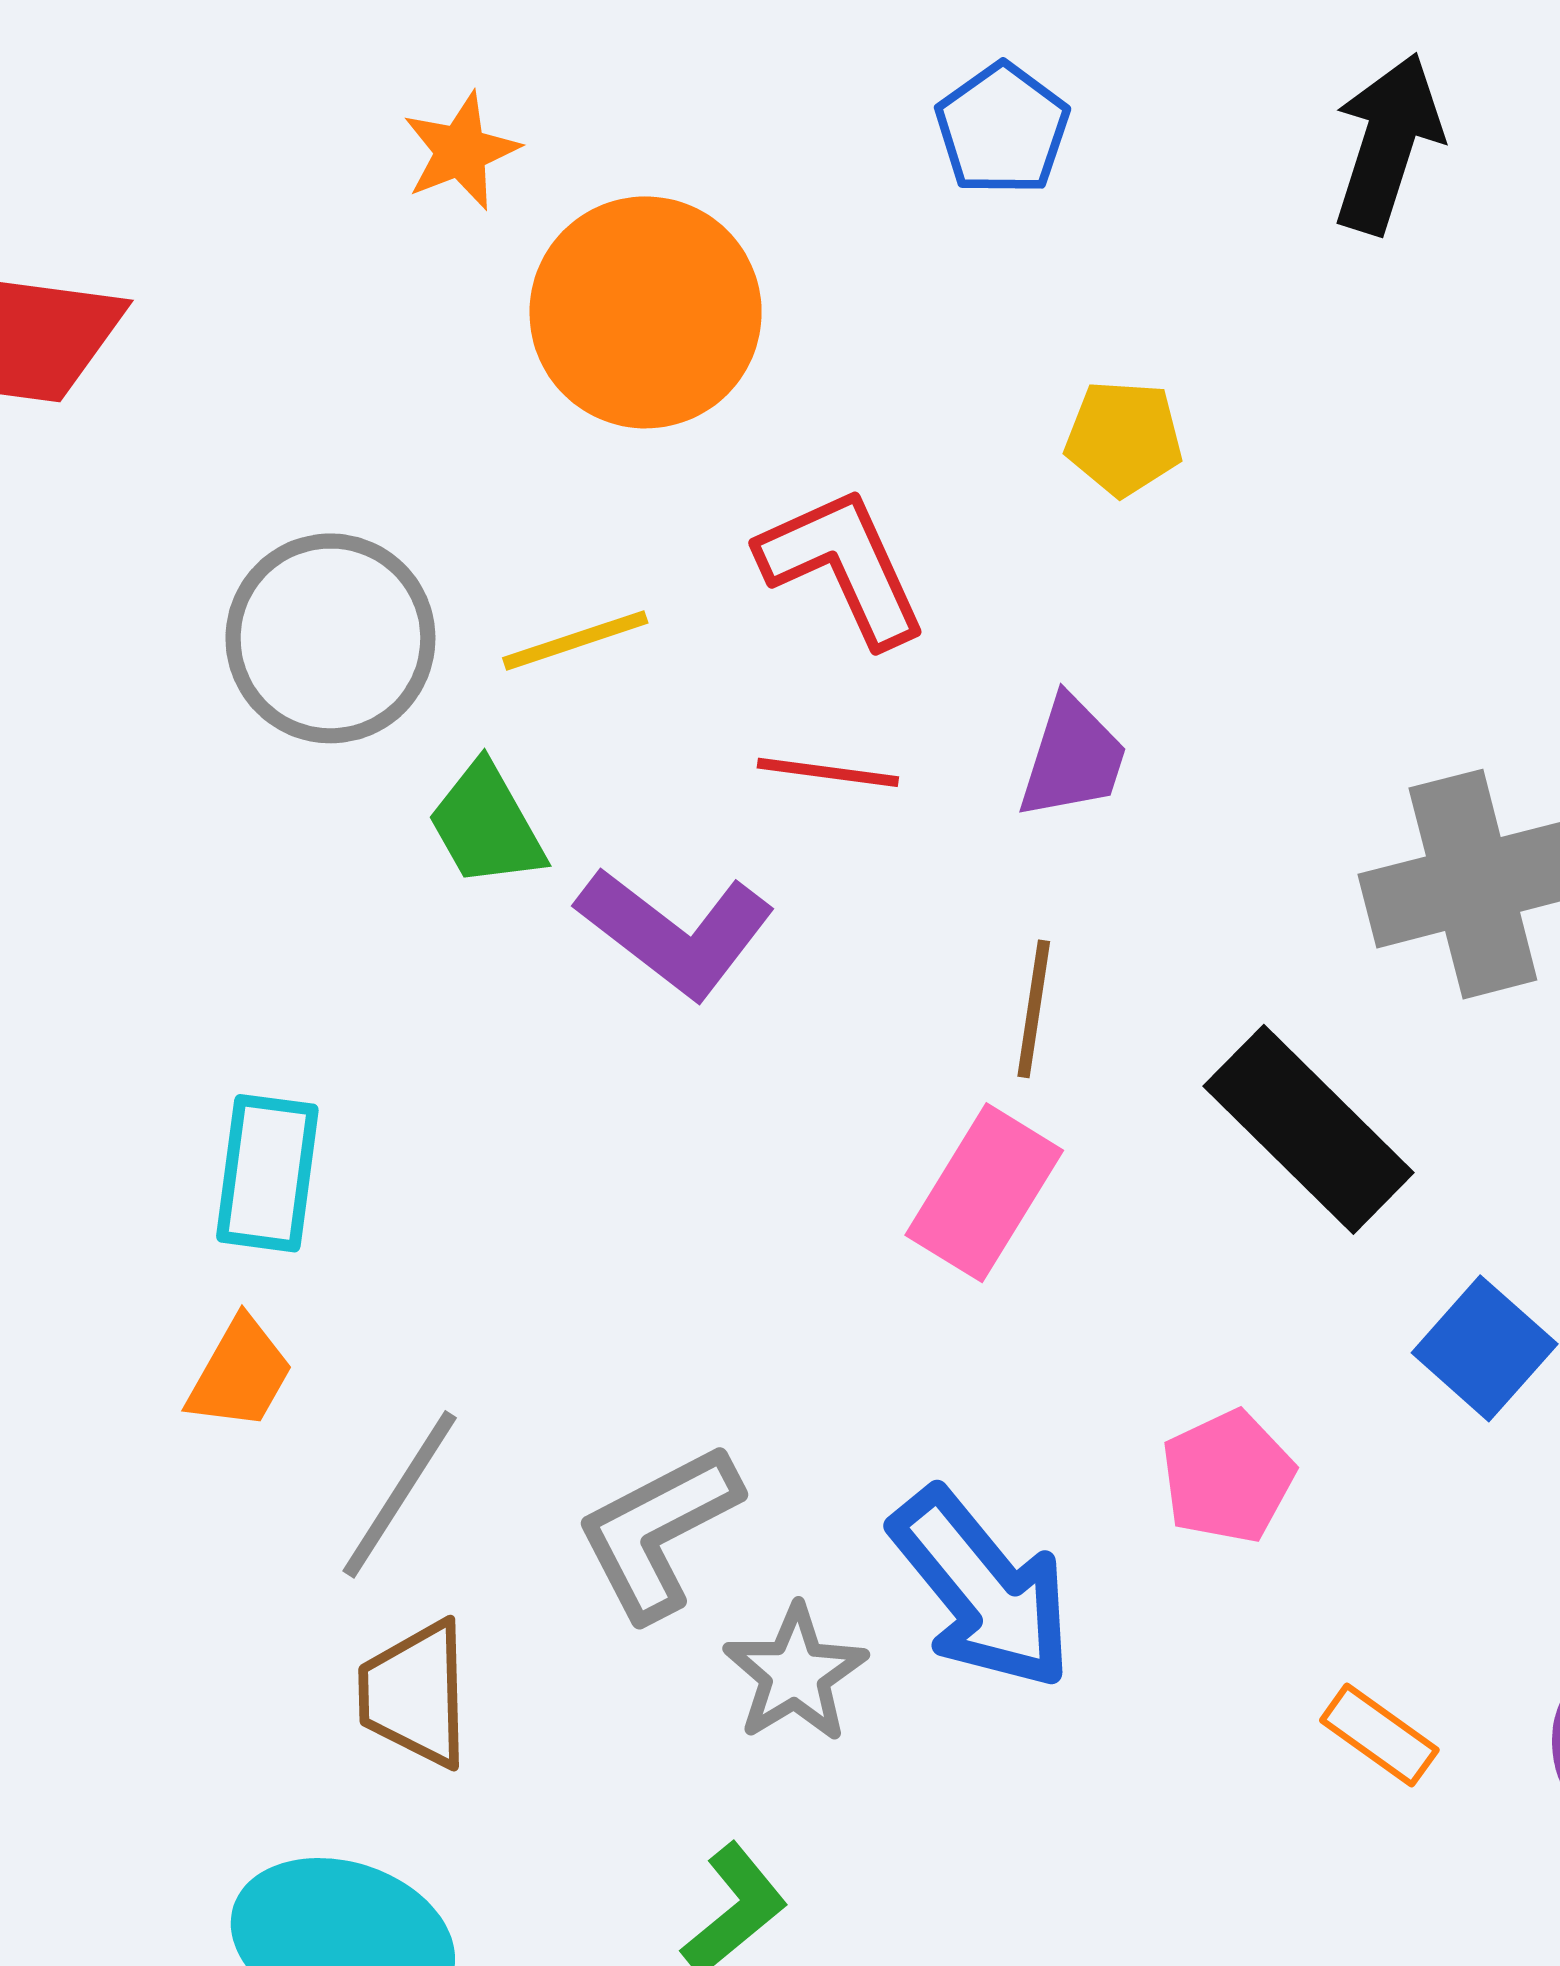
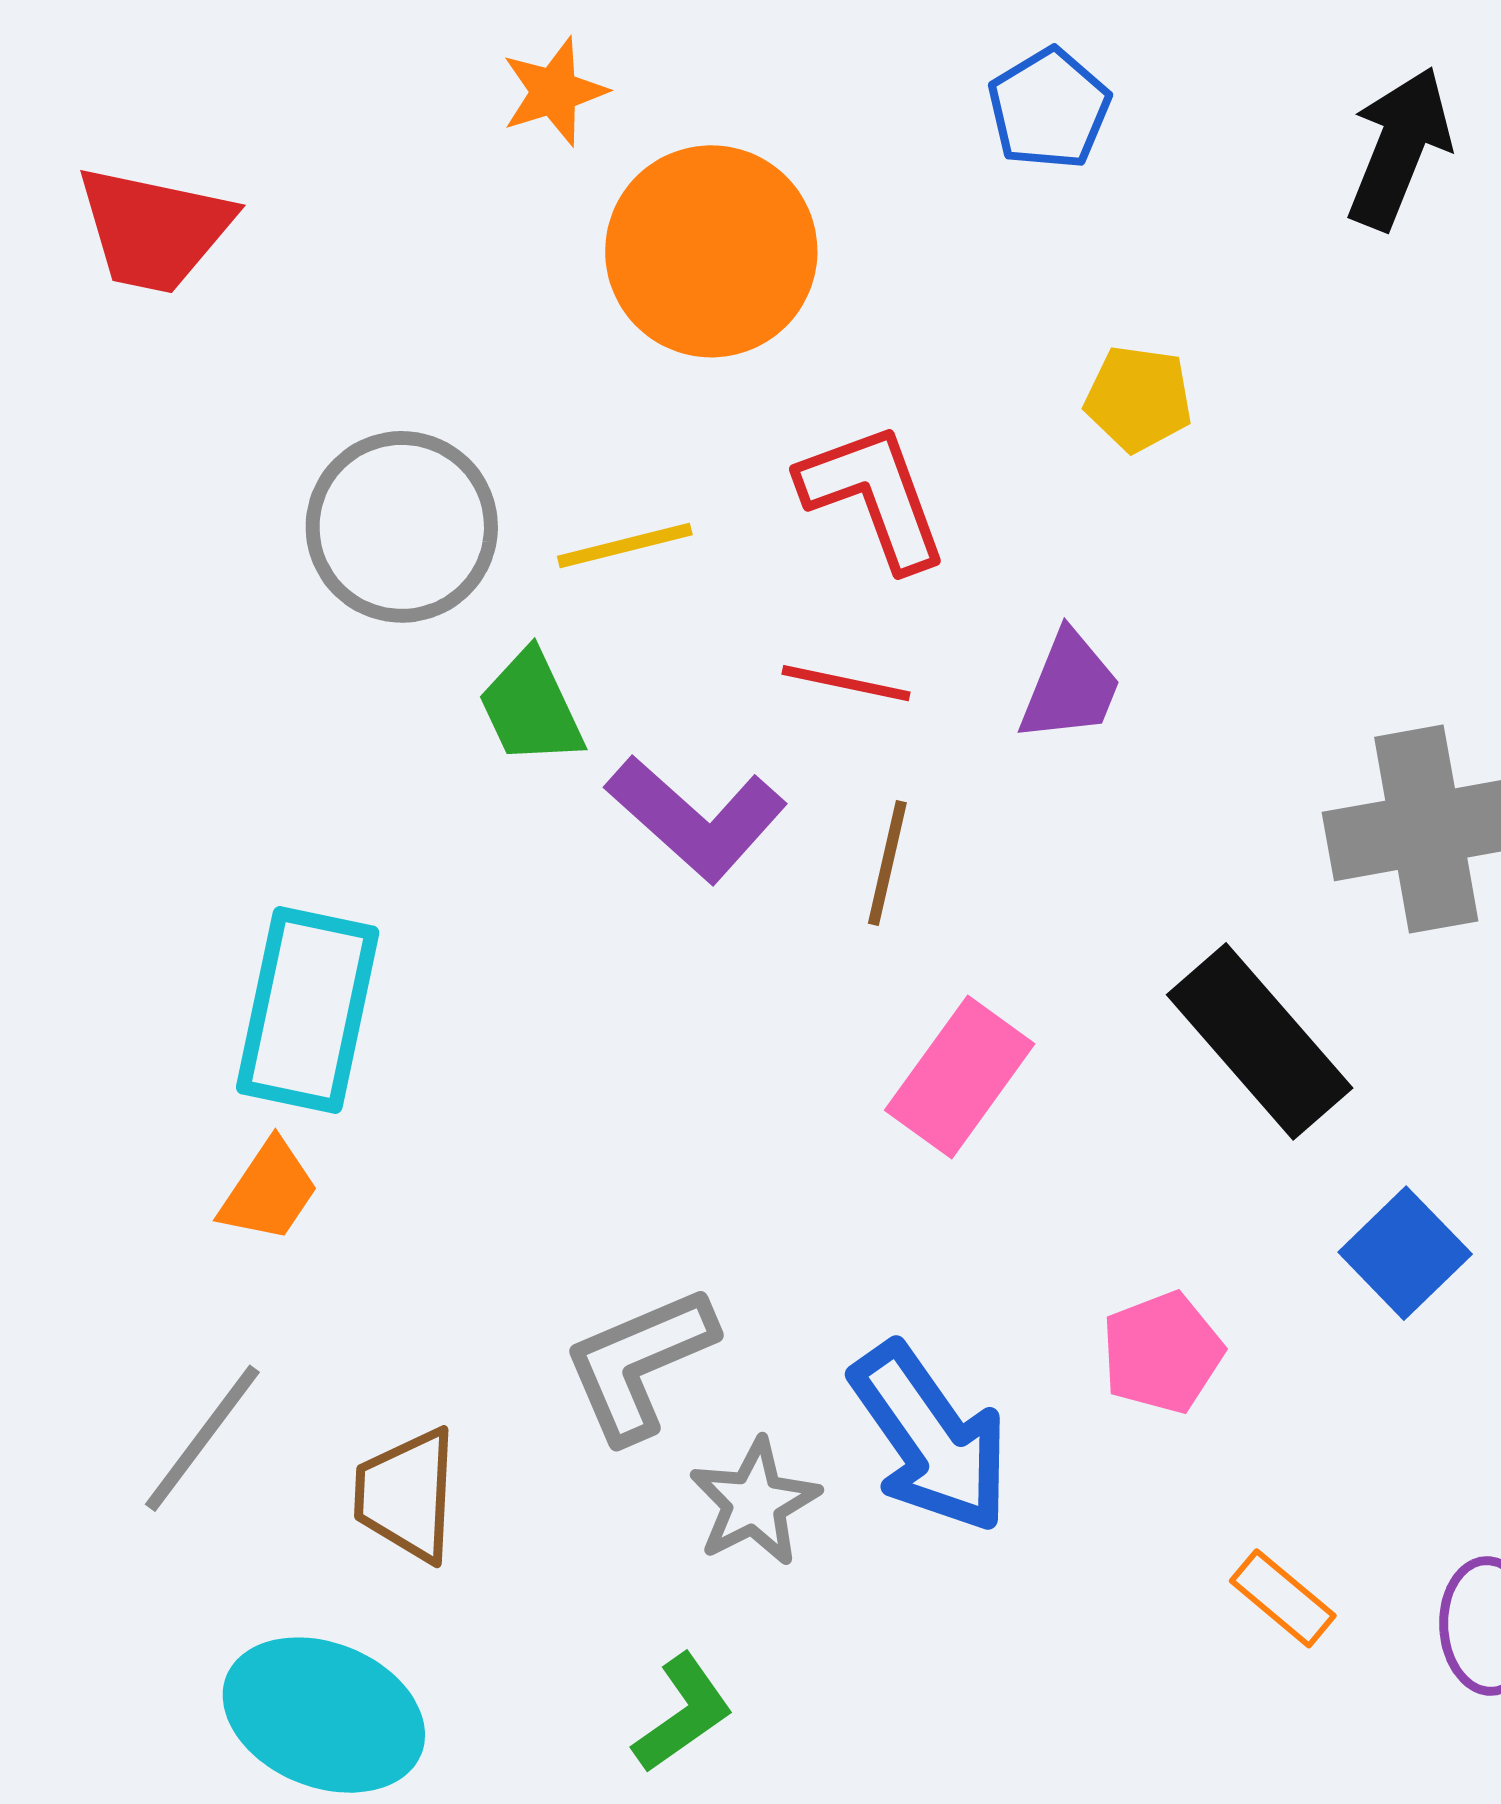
brown line: (1034, 1009) -> (887, 863), moved
cyan rectangle: (267, 1173) -> (308, 1010), size x1.4
gray line: (400, 1494) -> (202, 1438), moved

